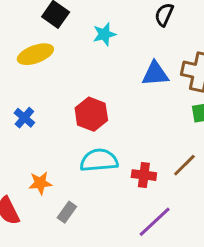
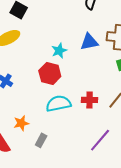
cyan star: (104, 34) -> (59, 51), moved
red cross: (144, 175) -> (90, 100), moved

